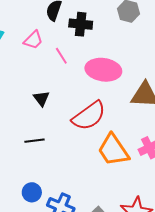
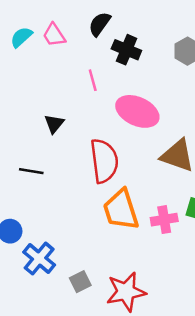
pink trapezoid: (33, 40) -> (54, 35), moved, turned 85
red semicircle: (89, 116) -> (104, 161), turned -78

